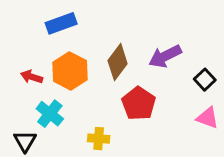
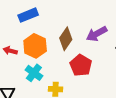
cyan cross: (50, 114) -> (34, 73), moved

